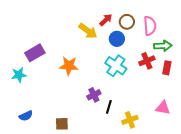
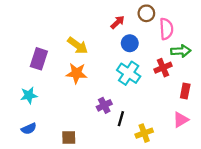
brown circle: (127, 22) -> (146, 13), moved
yellow arrow: (88, 31) -> (78, 45), moved
purple rectangle: (35, 53) -> (39, 59), turned -42
red rectangle: (167, 68) -> (185, 91), moved
cyan star: (19, 75) -> (29, 95), moved
pink triangle: (163, 108) -> (181, 120), turned -42

